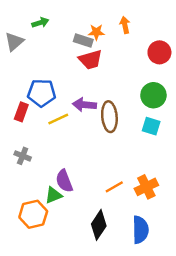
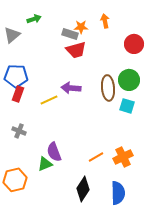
blue pentagon: (42, 93) -> (16, 76), moved
brown ellipse: (109, 117) -> (108, 88), moved
orange hexagon: (33, 214) -> (15, 180), moved

